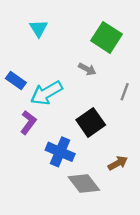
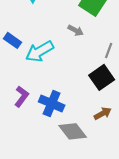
purple L-shape: (28, 122) -> (22, 96), moved
black square: (91, 122) -> (102, 77), moved

